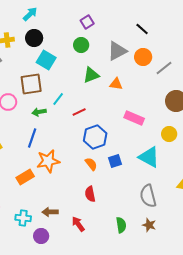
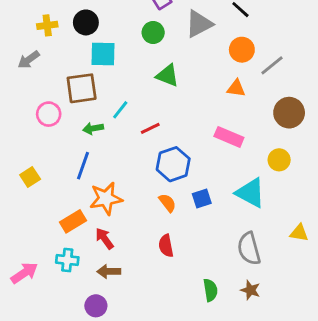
gray triangle: (117, 51) -> (199, 24), moved
cyan square: (46, 60) -> (103, 54), turned -30
green triangle: (91, 75) -> (167, 75), turned 42
orange triangle: (116, 84) -> (236, 88), moved
cyan cross: (23, 218) -> (67, 260), moved
red arrow: (78, 224) -> (104, 239), moved

